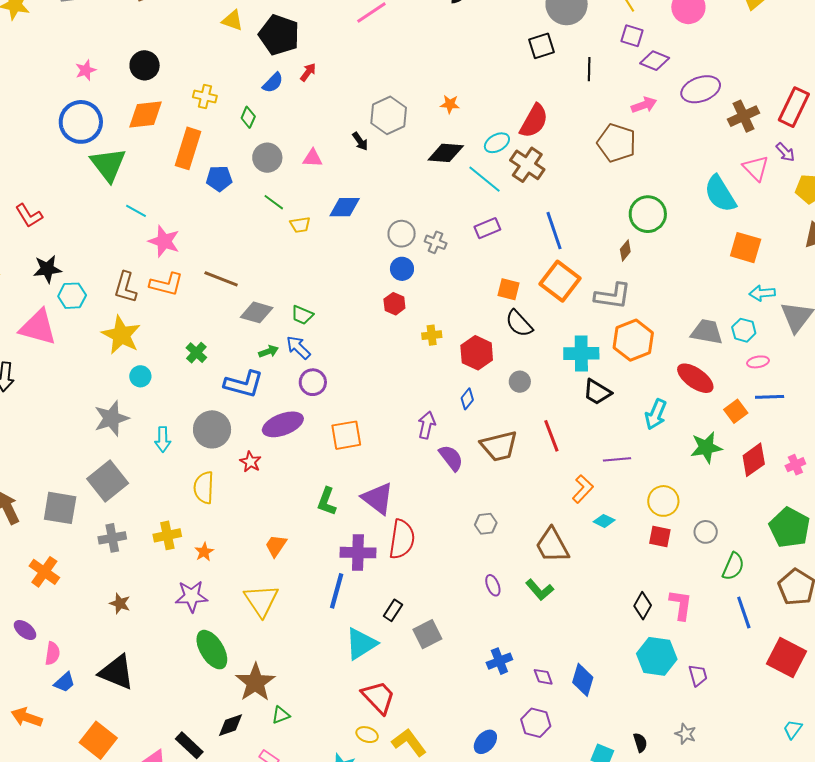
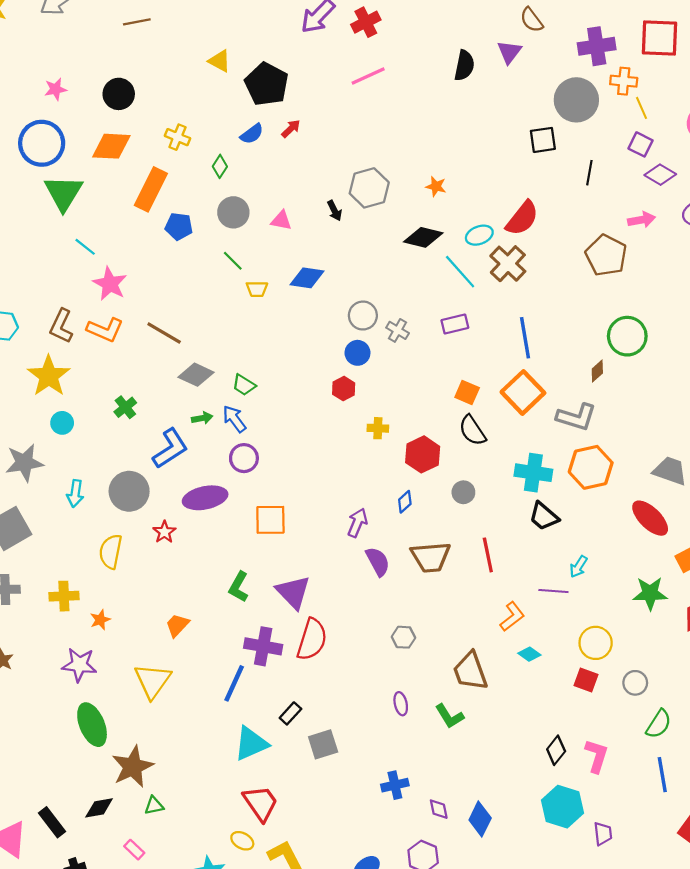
blue L-shape: (244, 384) -> (170, 448), turned -57
cyan arrow: (656, 414) -> (578, 567), moved, size x0.7

